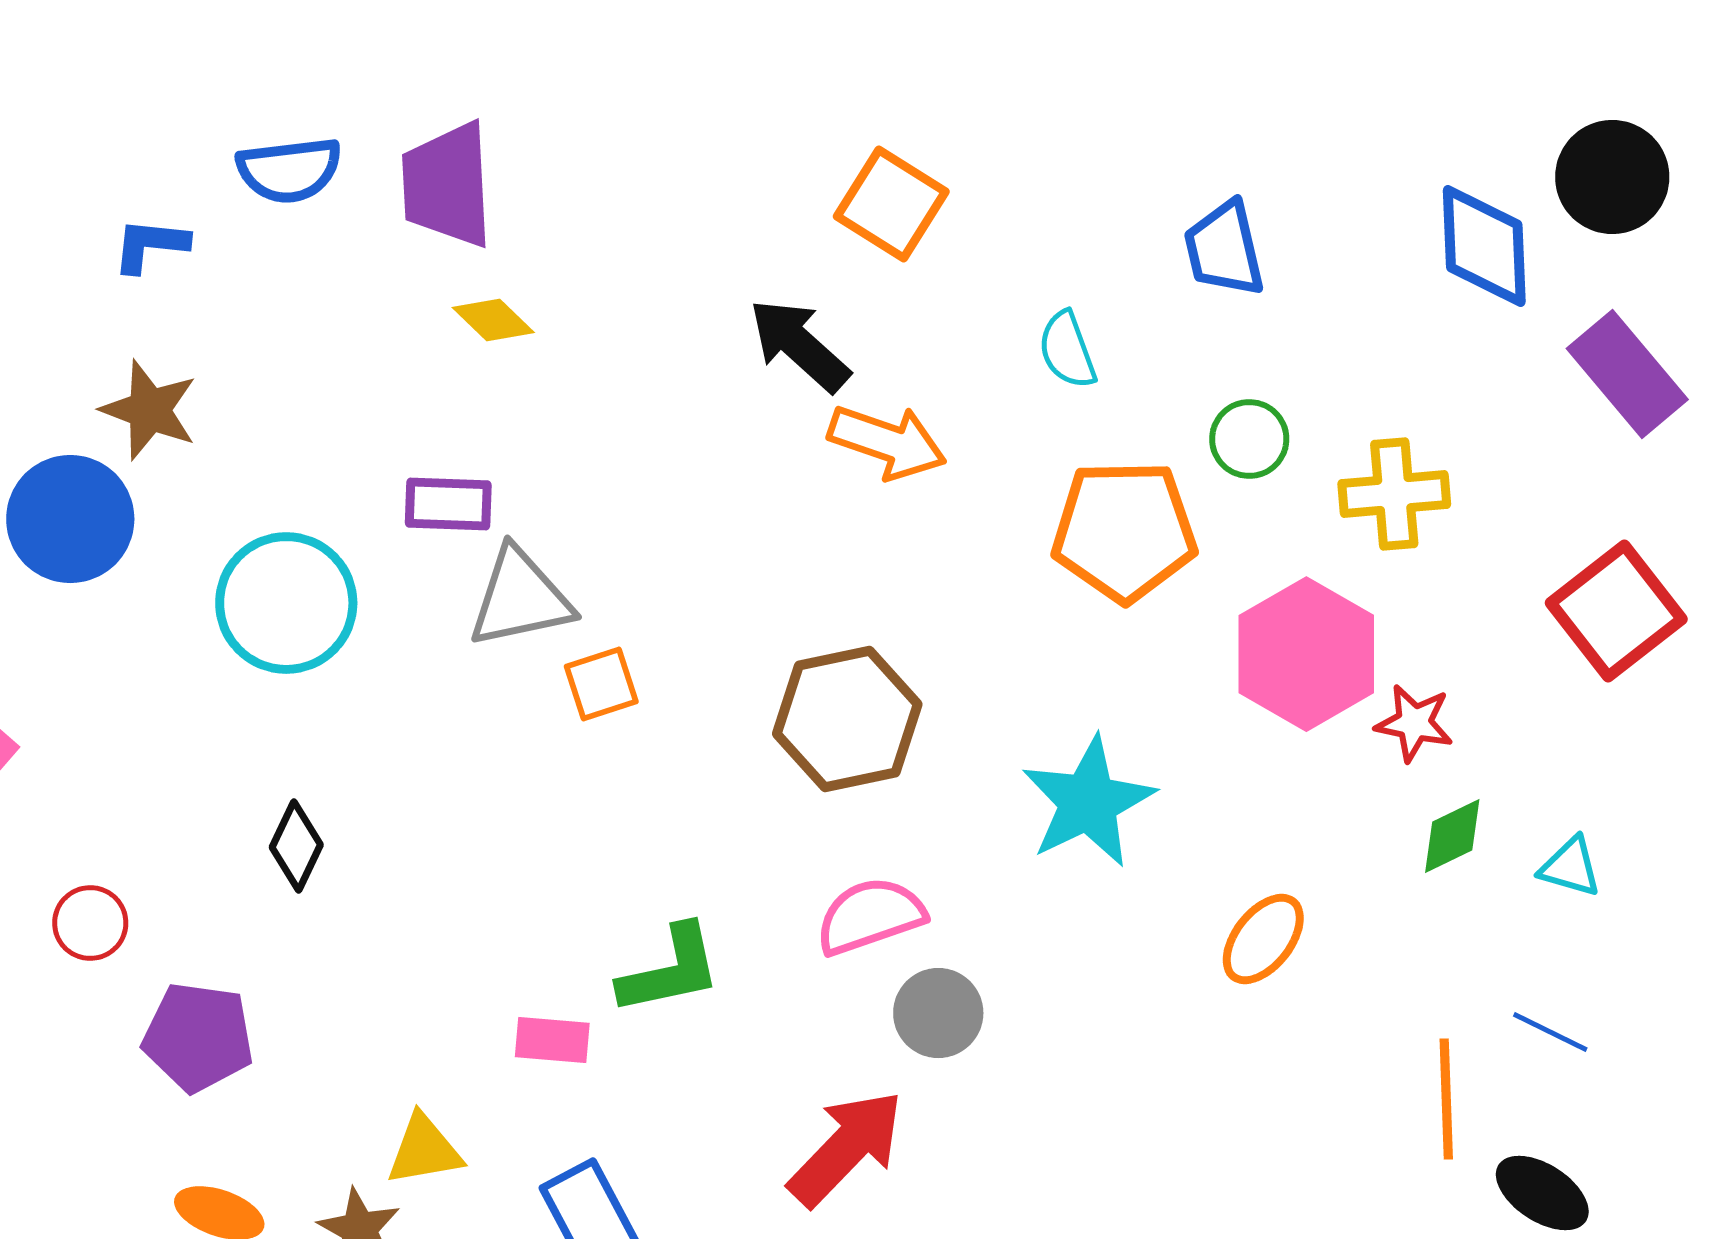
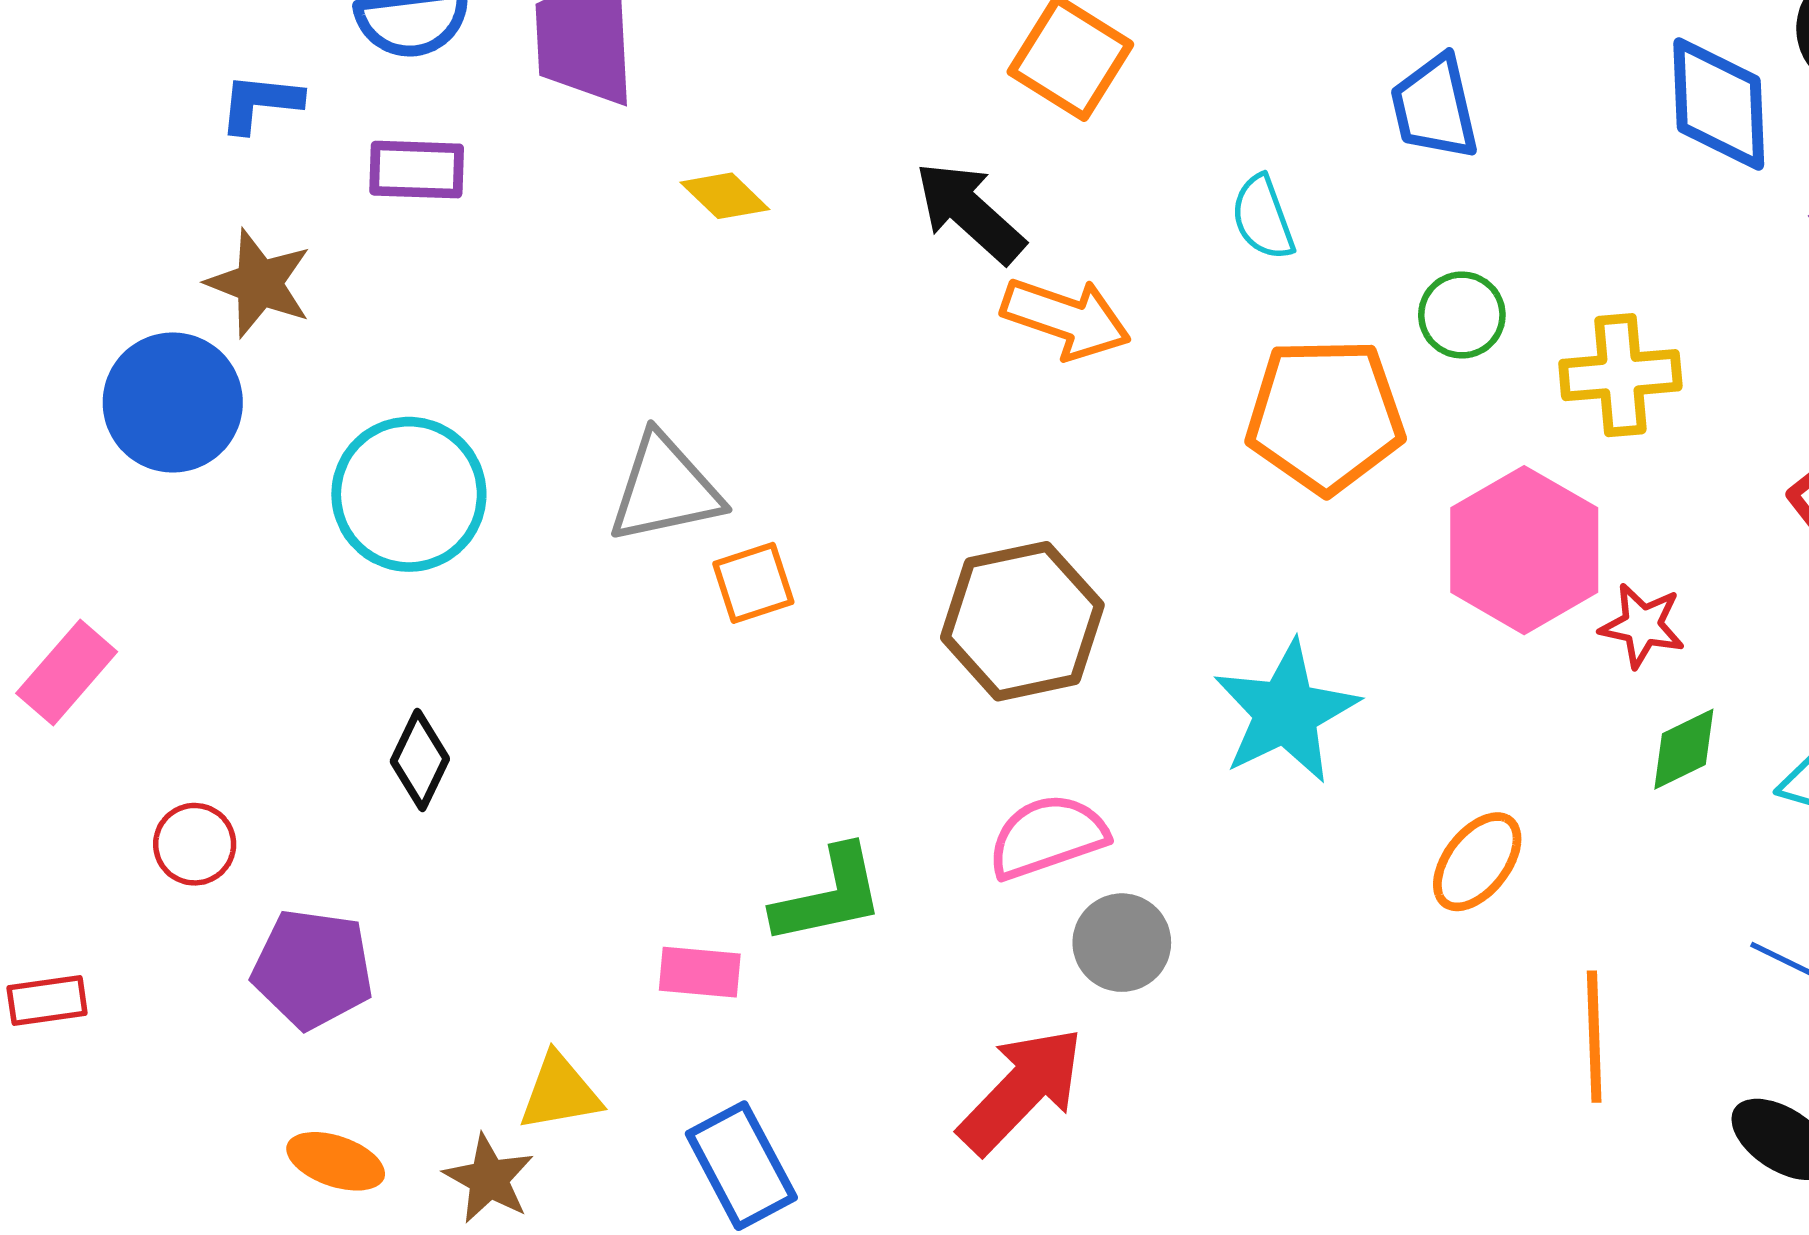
yellow diamond: (493, 320) -> (725, 196), moved
purple rectangle: (448, 504) -> (417, 170), moved
orange line: (1446, 1099) -> (1594, 1037), moved

